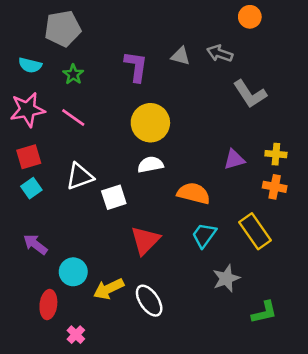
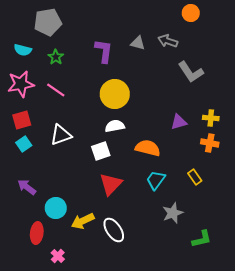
white square: (114, 197) -> (101, 151), moved
yellow rectangle: (255, 231) -> (195, 177), size x0.6

